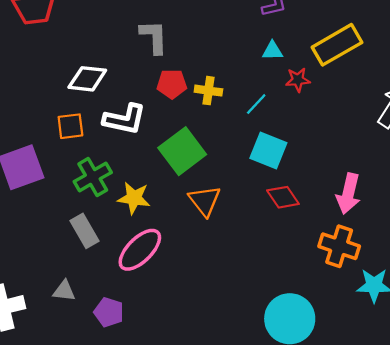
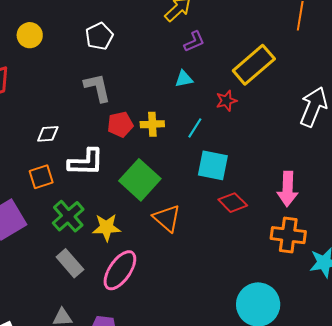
cyan triangle: (272, 51) -> (184, 79), moved
white diamond: (87, 79) -> (48, 134), size x0.7

